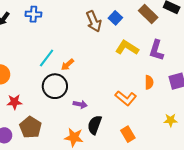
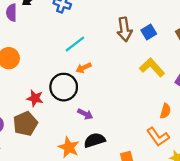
cyan line: (47, 58) -> (75, 44), moved
orange L-shape: (126, 98) -> (158, 137), moved
red star: (14, 102) -> (35, 98), moved
black semicircle: (95, 125) -> (95, 140), turned 36

